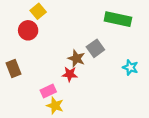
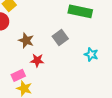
brown star: (76, 58) -> (26, 40), moved

